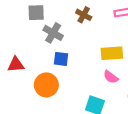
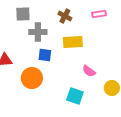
gray cross: (53, 33) -> (38, 32), turned -30
yellow rectangle: (112, 53) -> (73, 42), moved

